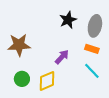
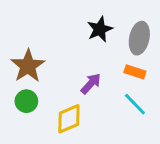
brown star: (19, 45) -> (28, 66), turned -30
green circle: (22, 79) -> (26, 101), moved

